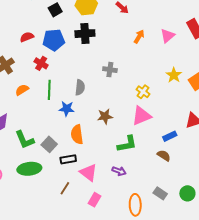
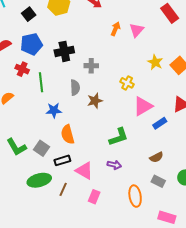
black cross: (85, 34) -> (64, 51), moved
pink triangle: (168, 36) -> (137, 30), moved
gray semicircle: (80, 87) -> (75, 88), moved
green line: (49, 90) -> (41, 82), moved
brown star: (105, 116) -> (95, 101), moved
pink triangle: (141, 116) -> (143, 106), moved
brown semicircle: (164, 156) -> (156, 157), moved, turned 128
green ellipse: (29, 169) -> (39, 180), moved

